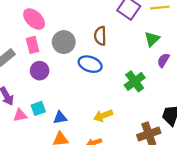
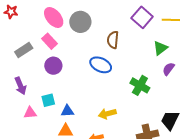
gray circle: (64, 42) -> (80, 22), moved
pink rectangle: (33, 45) -> (50, 41), turned -35
green cross: (135, 81) -> (140, 85), turned -30
pink triangle: (20, 115) -> (30, 113), moved

